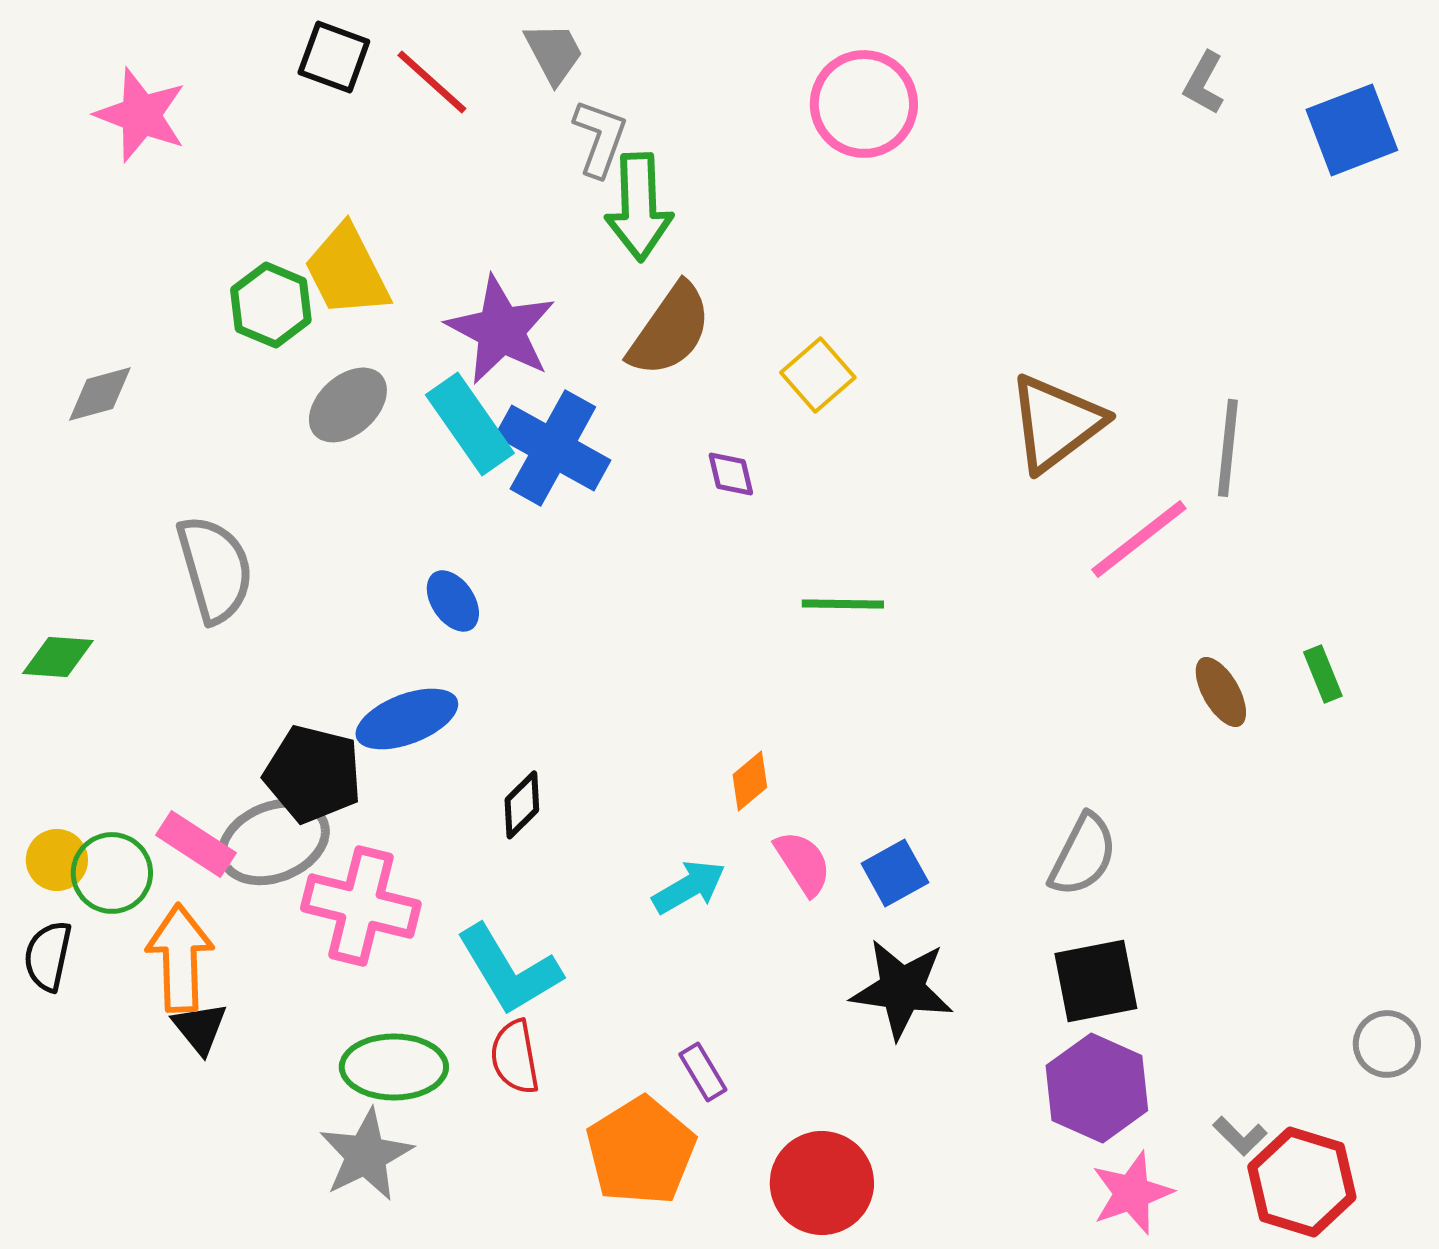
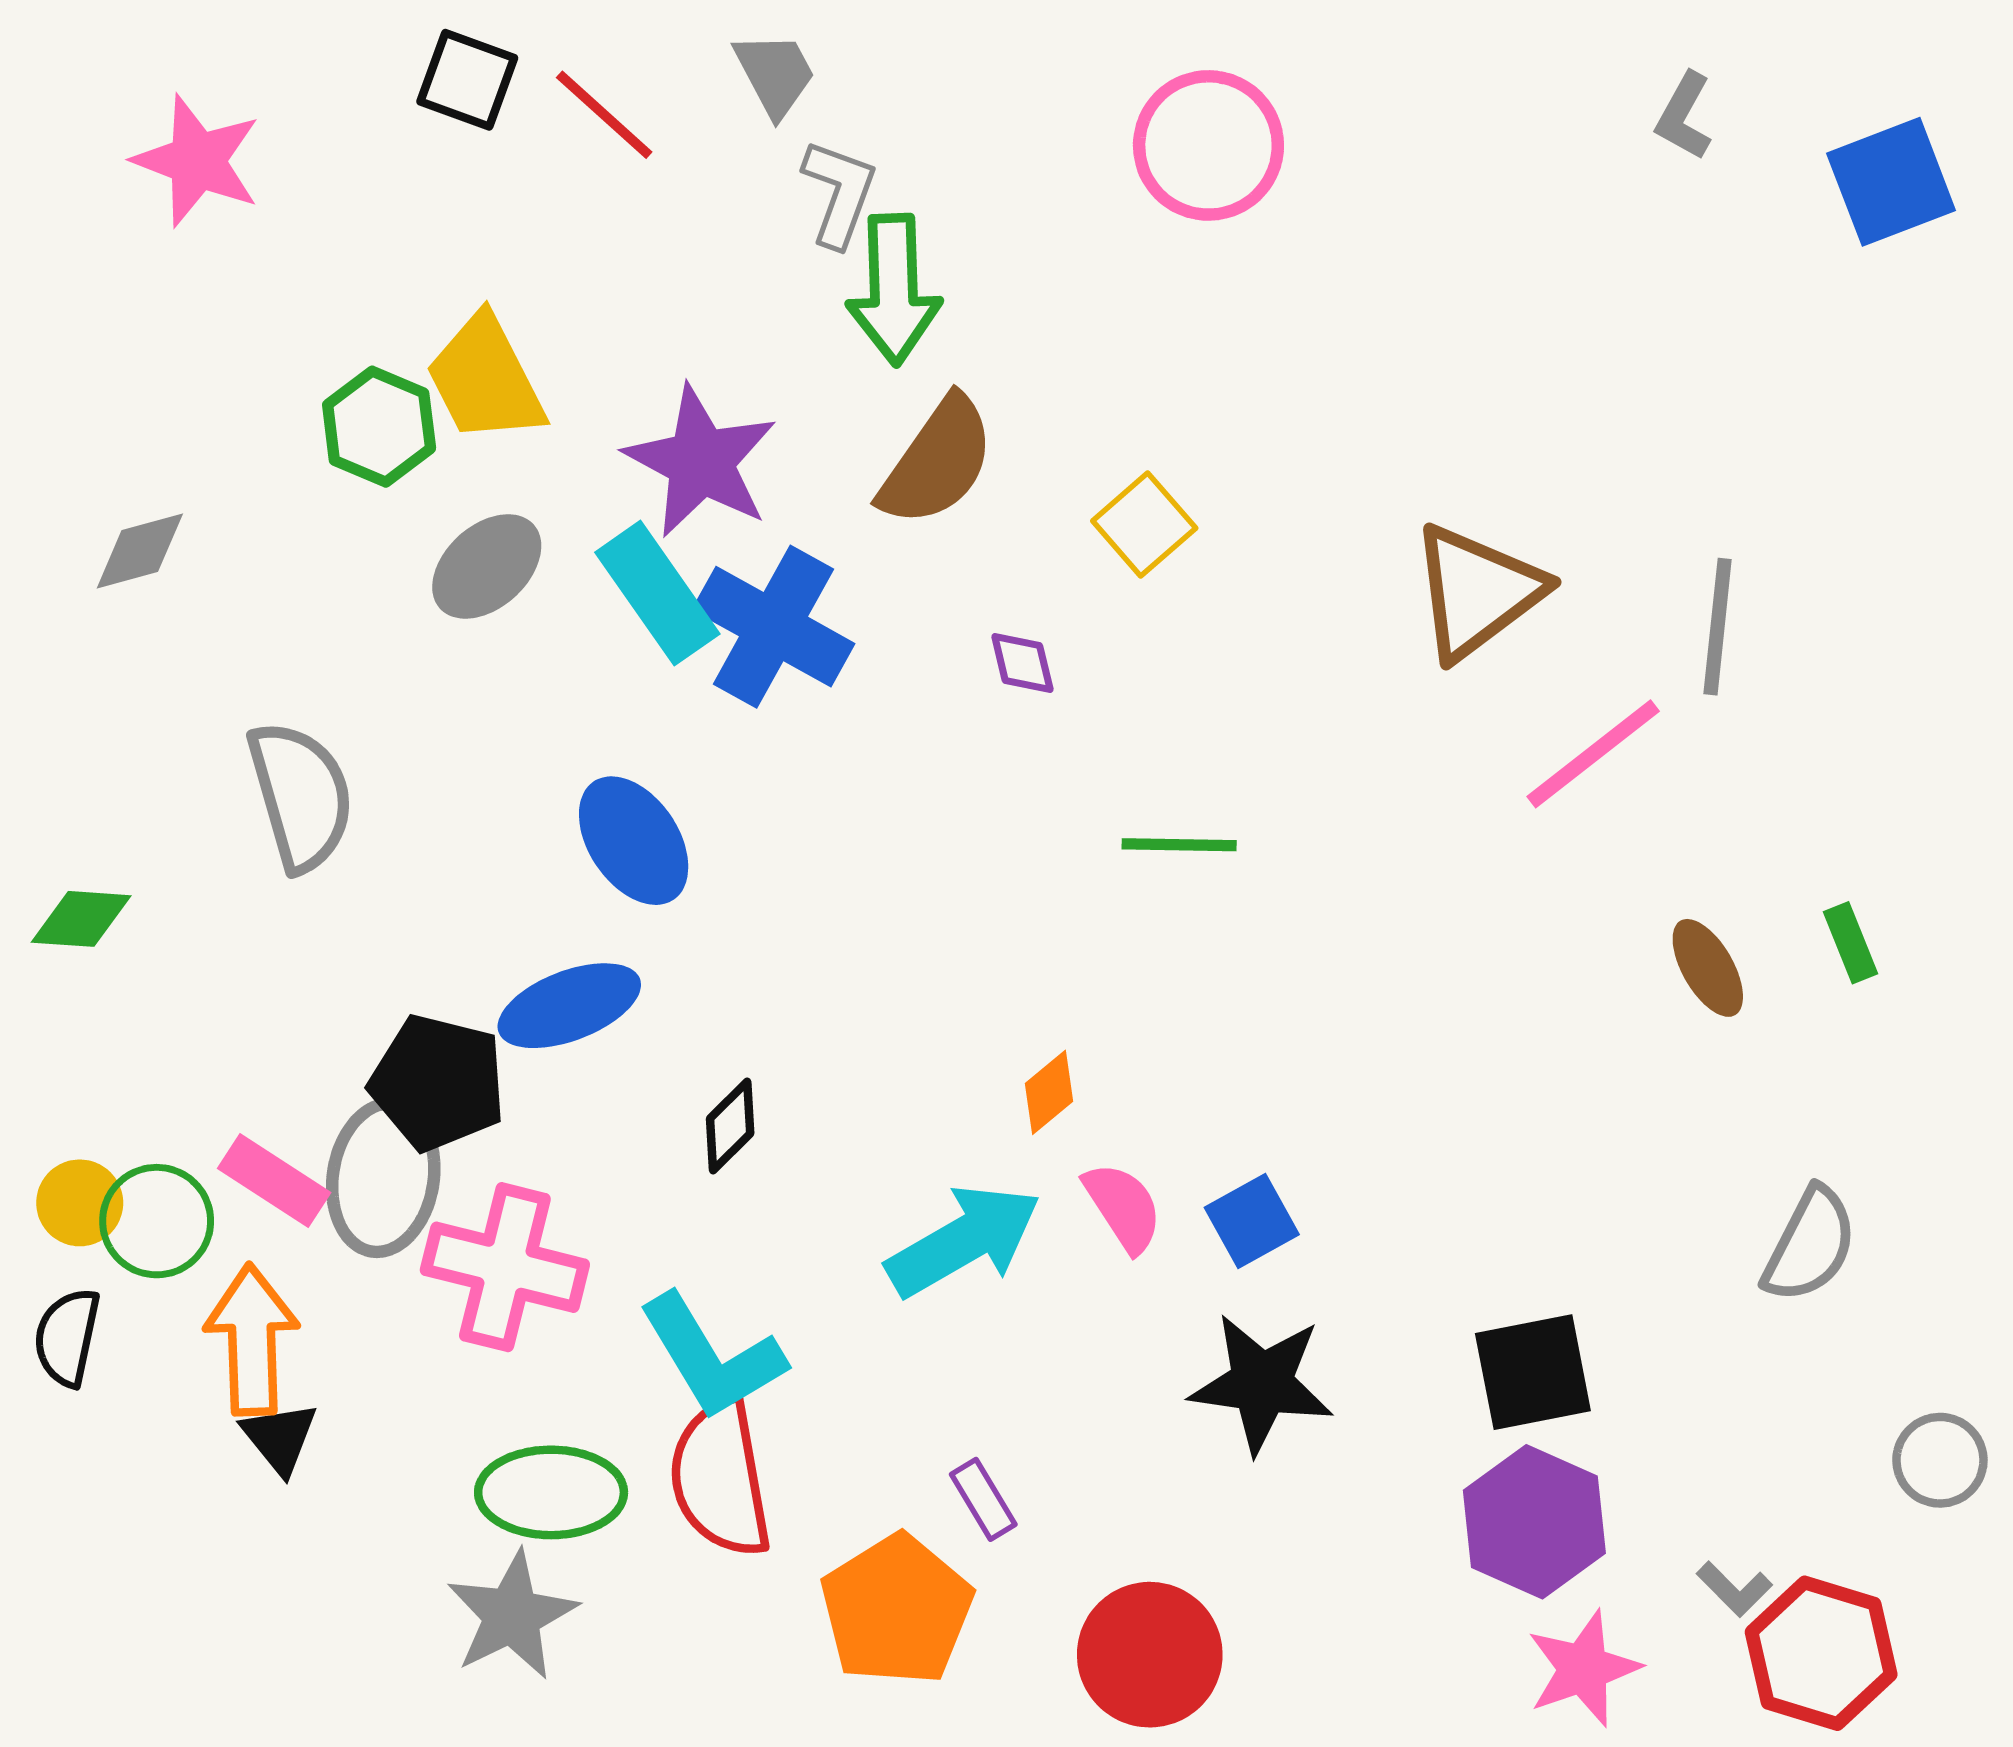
blue ellipse: (453, 601) -> (634, 841), size x1.5
gray ellipse: (274, 842) -> (383, 1178), turned -59
gray semicircle: (1083, 855) -> (1810, 1245), moved
cyan arrow: (689, 887) -> (964, 1241), size x1.5
red semicircle: (515, 1057) -> (720, 1478), size x1.5

